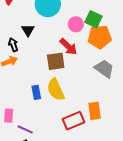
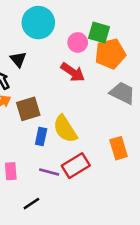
brown square: (56, 61) -> (28, 109), moved
blue rectangle: (36, 92) -> (41, 136), turned 32
red rectangle: (73, 121) -> (76, 166), moved
purple line: (25, 129) -> (49, 172), moved

